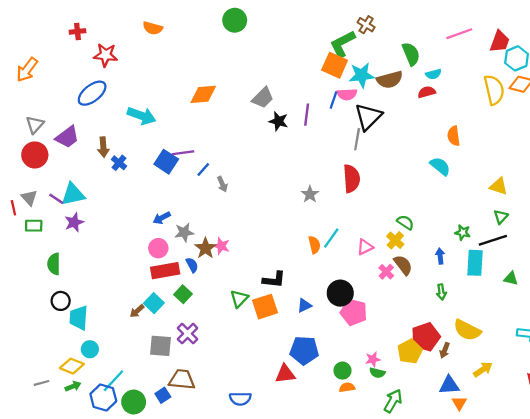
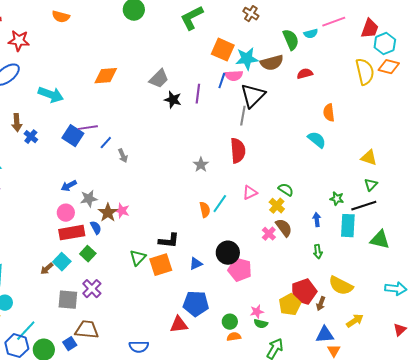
green L-shape: (342, 44) -> (192, 18), moved
cyan semicircle: (433, 74) -> (311, 34), moved
pink triangle: (365, 247) -> (250, 193), moved
green triangle: (511, 278) -> (380, 240), size x1.5

